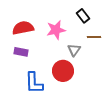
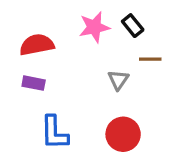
pink star: (56, 30) -> (94, 27), moved
red circle: (63, 71) -> (123, 134), moved

